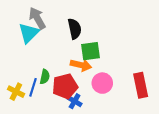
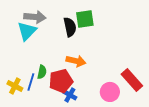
gray arrow: (37, 18) -> (35, 17), turned 125
green square: (91, 51) -> (85, 19), moved
pink circle: (102, 83) -> (110, 92), moved
red rectangle: (141, 85) -> (132, 80), turned -30

